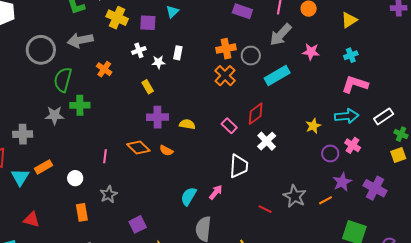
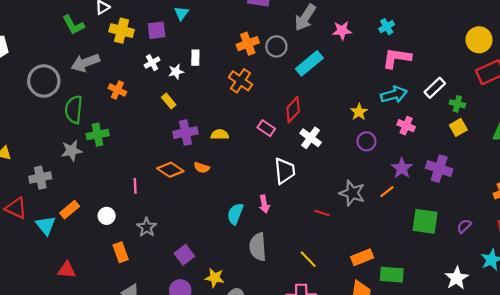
orange cross: (225, 76) -> (240, 81), moved
purple circle: (330, 153) -> (366, 141), moved
pink arrow: (216, 192) -> (264, 204), turned 140

